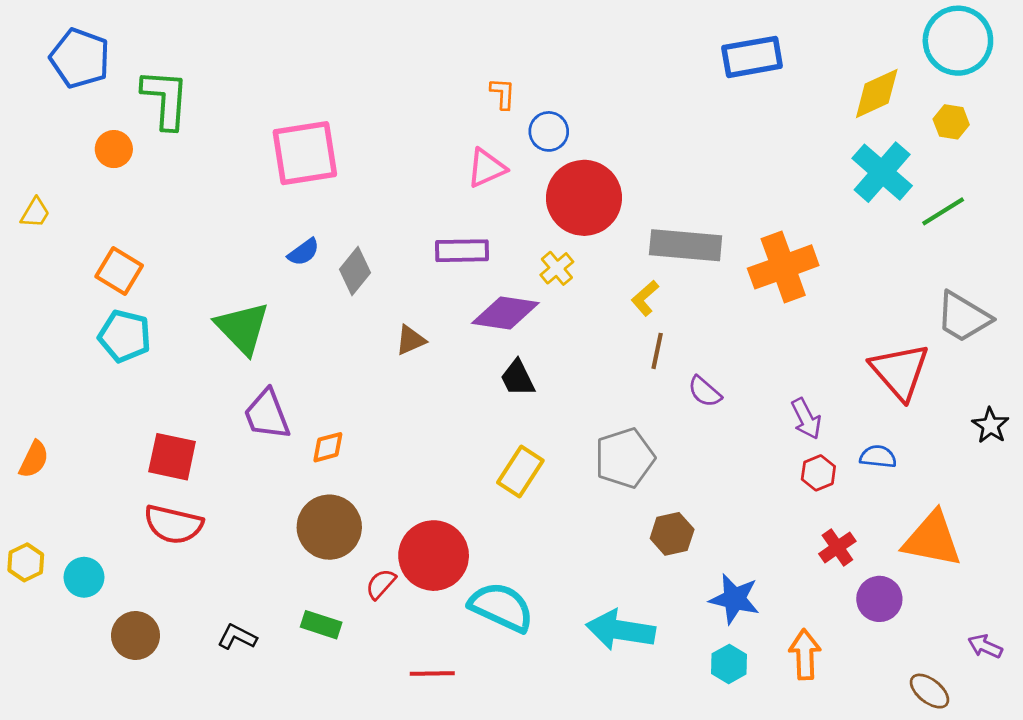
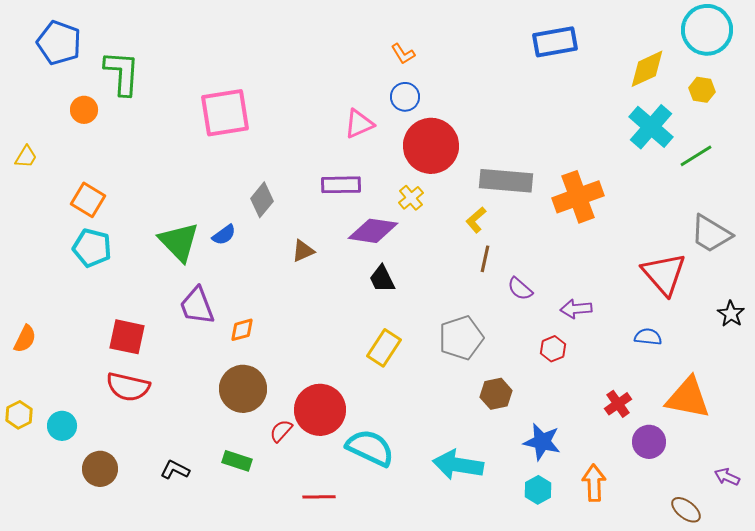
orange L-shape: (503, 93) -> (403, 54), moved, turned 145
blue semicircle: (304, 252) -> (224, 235), moved
purple arrow: (806, 419) -> (576, 309), moved, turned 112
red hexagon: (818, 473) -> (553, 349), moved

